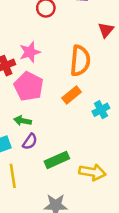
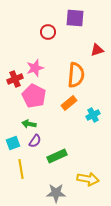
red triangle: (106, 30) -> (97, 50), turned 32
yellow arrow: (92, 172) -> (88, 179), moved

